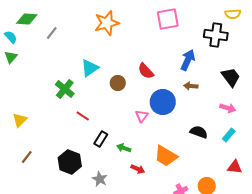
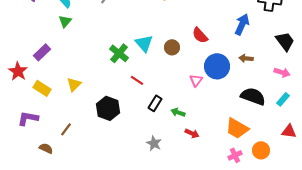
cyan triangle: (90, 68) -> (144, 43), moved, turned -36
brown arrow: (191, 86) -> (246, 58), moved
black semicircle: (199, 132) -> (253, 96), size x1.4
orange trapezoid: (166, 156) -> (237, 128), moved
brown line: (27, 157) -> (66, 129), moved
black hexagon: (70, 162) -> (108, 108), moved

